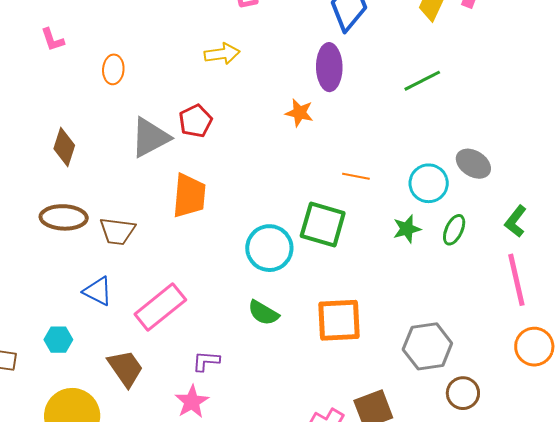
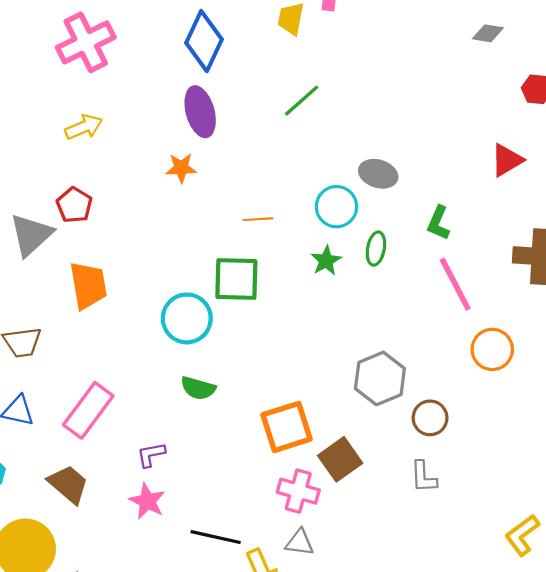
orange square: (339, 320) -> (287, 427), moved

